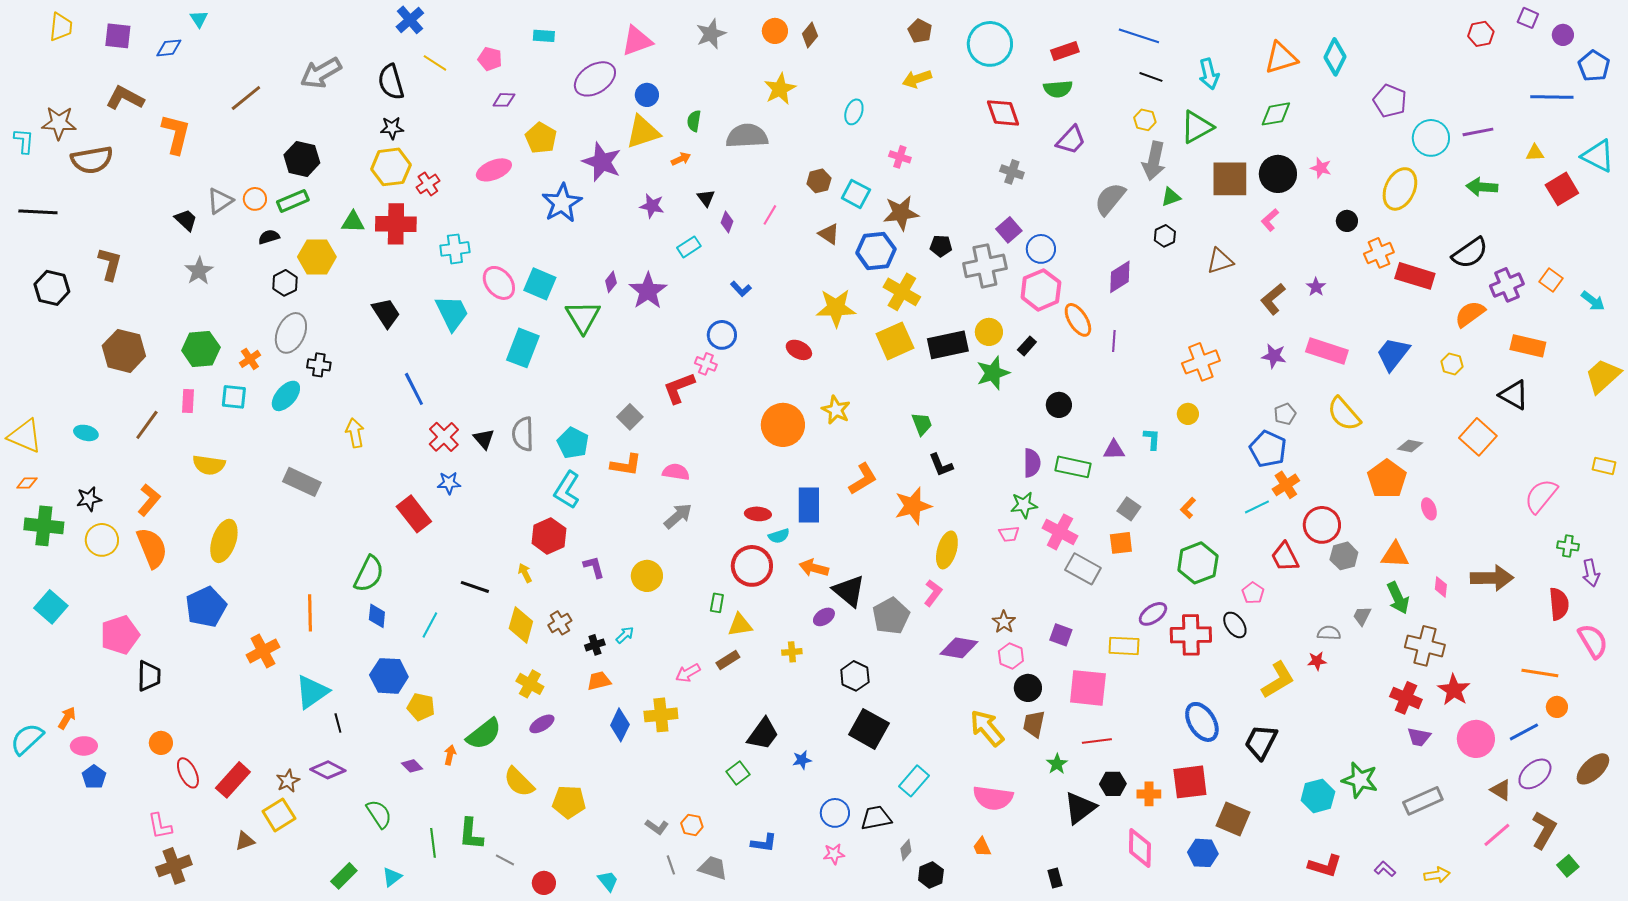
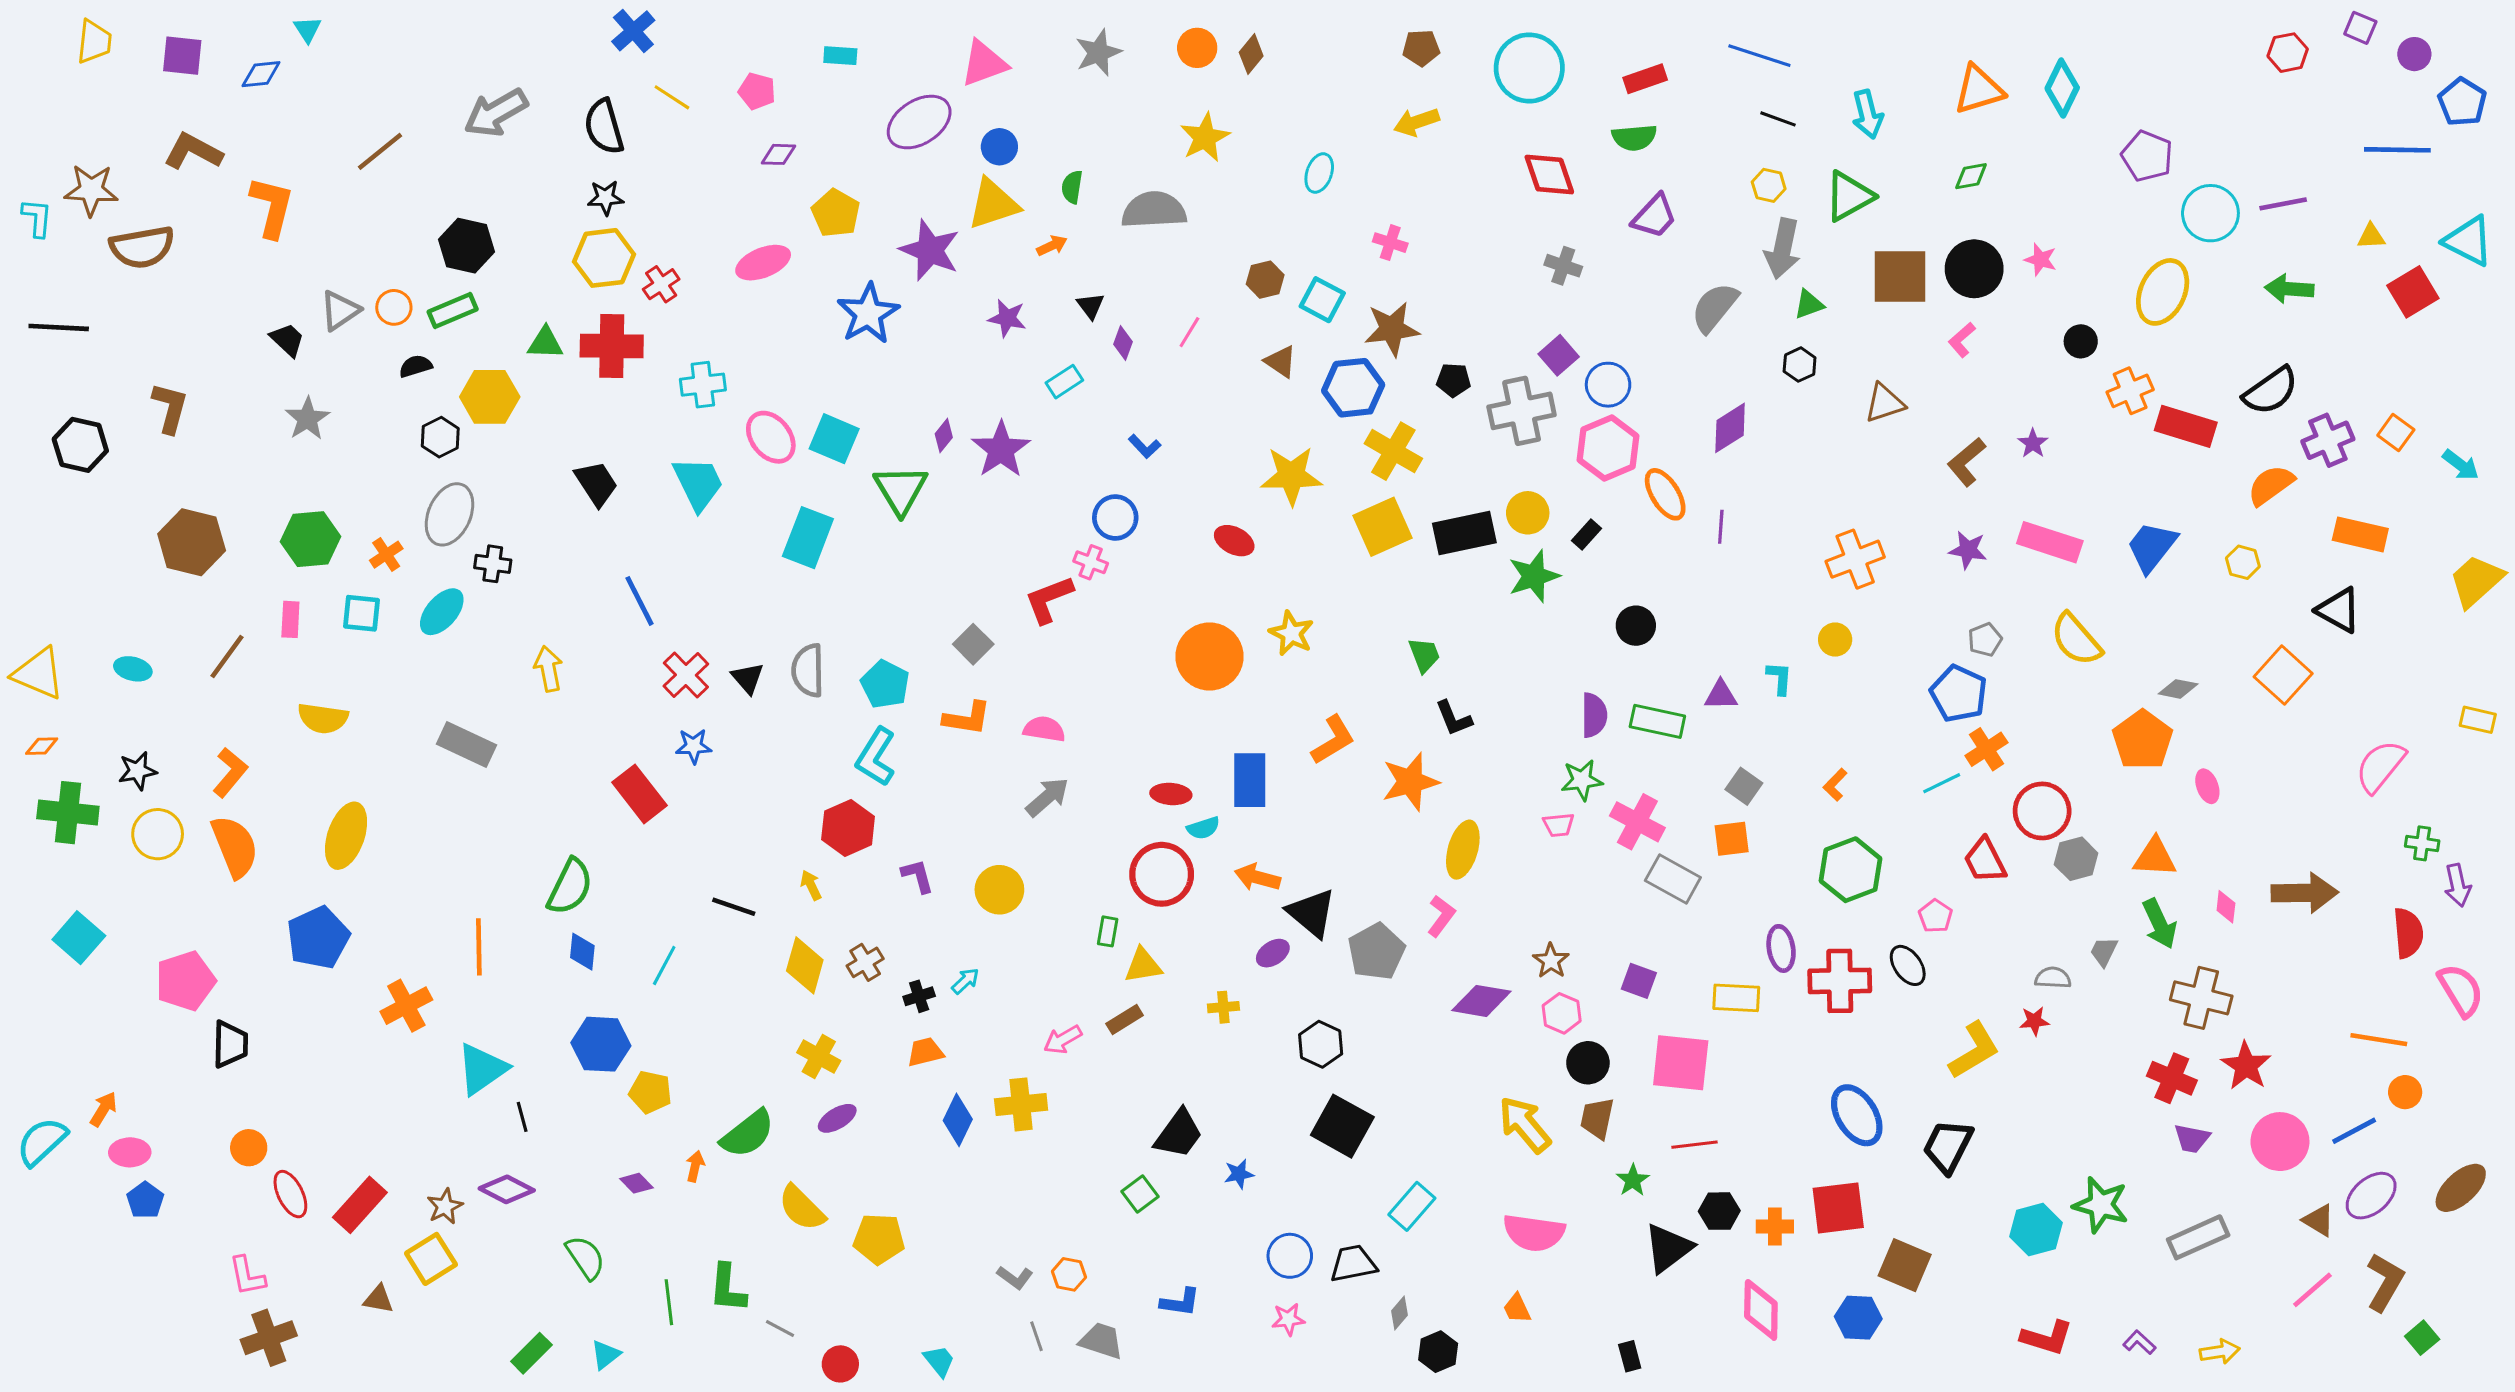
brown pentagon: (920, 31) -> (1421, 48), turned -30
green diamond: (1276, 114) -> (1971, 176), size x0.7
purple ellipse: (1153, 614) -> (1781, 948), turned -64
brown triangle: (245, 841) -> (378, 1299), turned 30

